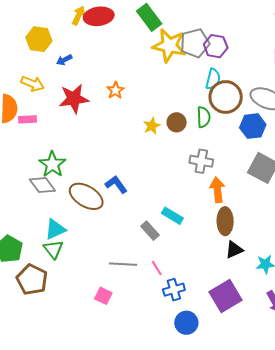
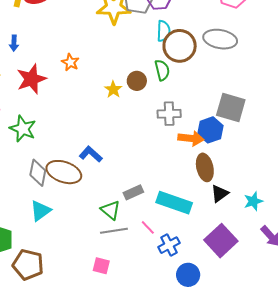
blue arrow: (64, 60) -> (14, 43), turned -49
blue hexagon: (253, 126) -> (210, 130), moved
green star: (52, 164) -> (23, 129), moved
gray diamond: (42, 185) -> (38, 173), moved, turned 60
orange arrow: (217, 190) -> (191, 138), turned 115
cyan rectangle: (172, 216) -> (174, 203), moved, size x1.6
gray rectangle: (150, 231) -> (133, 192), turned -60
green triangle: (53, 249) -> (111, 210), moved

